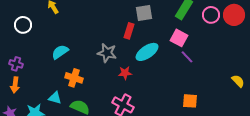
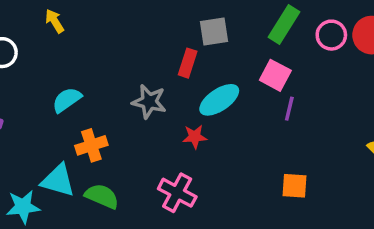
purple line: (187, 57) -> (289, 109), turned 56
red star: (125, 73) -> (195, 137), moved
orange cross: (74, 78) -> (91, 145), turned -36
cyan triangle: (55, 98) -> (58, 180), size x1.5

